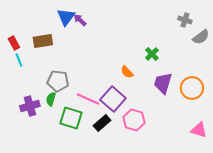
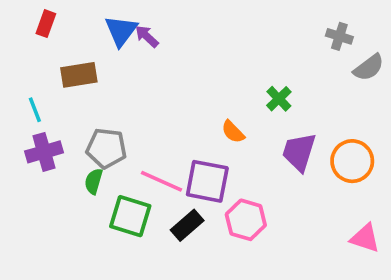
red rectangle: (14, 43) -> (46, 24), moved, turned 48
purple square: (113, 99) -> (207, 181), turned -30
purple cross: (30, 106) -> (44, 152), moved

